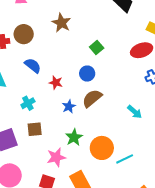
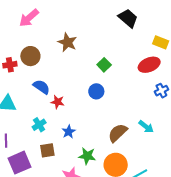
red star: (56, 83) -> (58, 102), moved
brown semicircle: (92, 98) -> (118, 133), moved
blue star: (69, 106) -> (69, 132), moved
green star: (74, 137) -> (87, 156), turned -30

